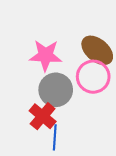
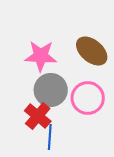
pink circle: (93, 77) -> (88, 98), moved

